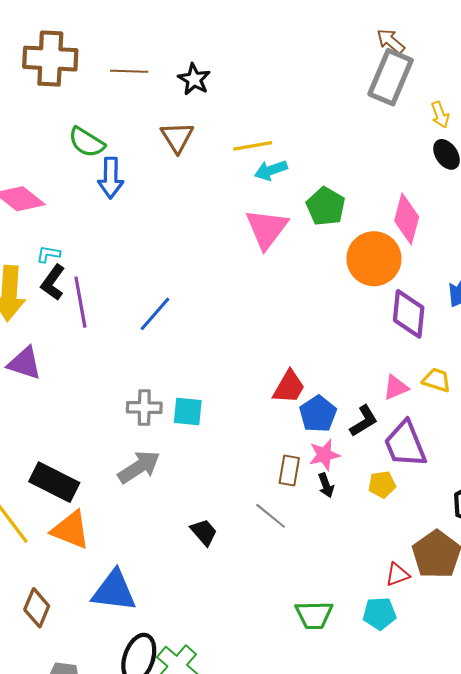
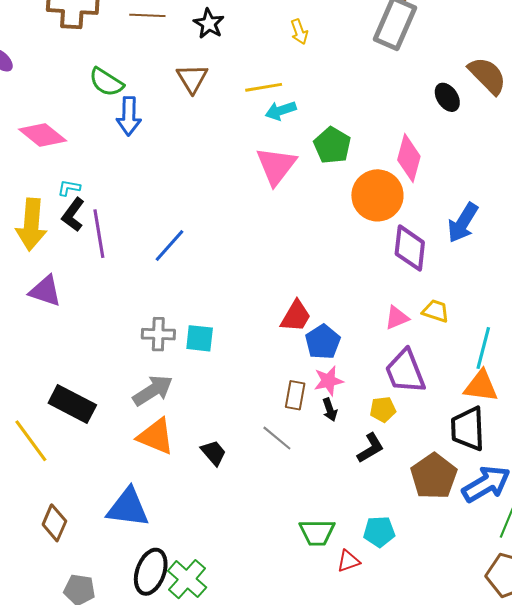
yellow arrow: (440, 115) -> (299, 32), moved
black L-shape: (364, 421) -> (371, 448), moved
orange triangle: (71, 530) -> (156, 436), moved
red triangle: (397, 574) -> (348, 561), moved

